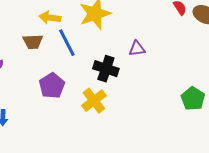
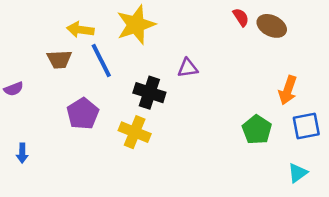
yellow cross: (94, 101) -> (135, 132), turned -30

